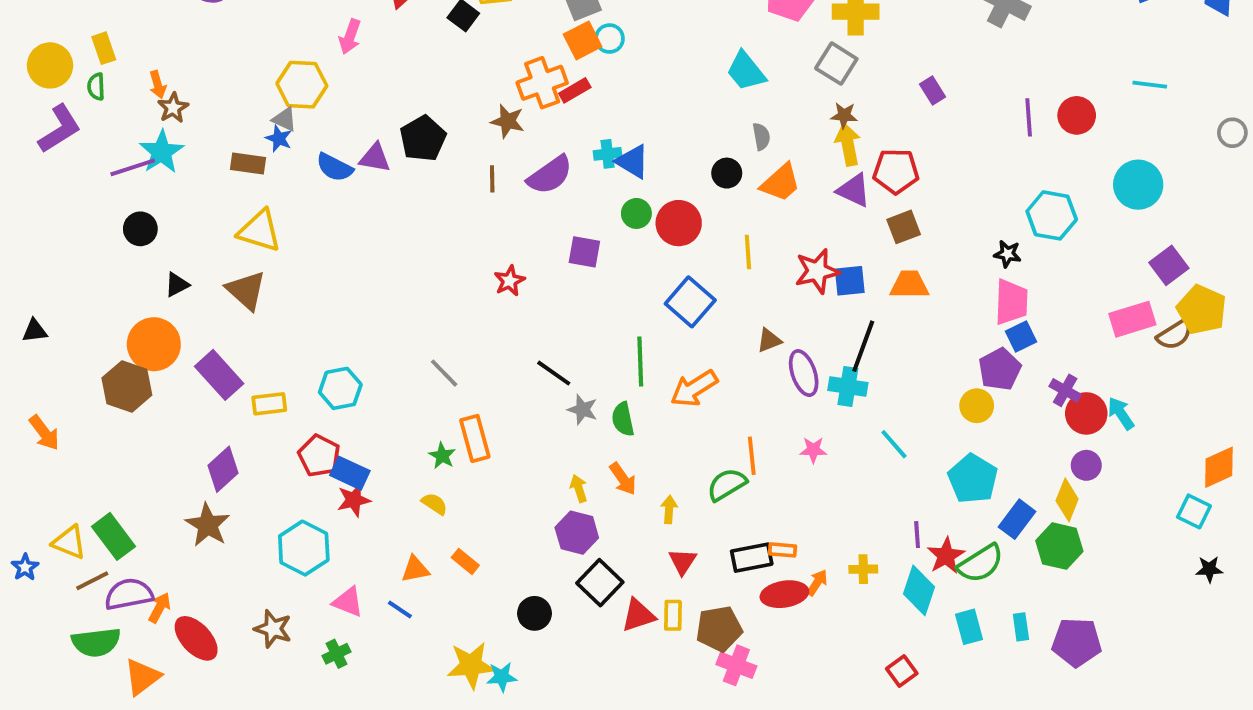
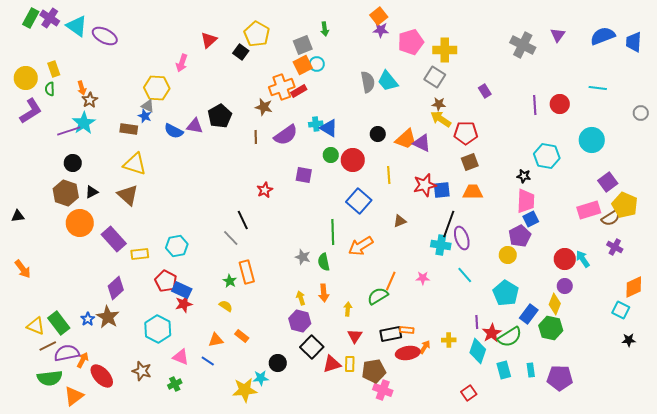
gray semicircle: (761, 137) -> (368, 82), moved, size x1.5
yellow arrow: (848, 144) -> (441, 119), turned -45
purple triangle: (854, 190) -> (422, 143), moved
black line: (554, 373) -> (243, 220), moved, turned 30
purple ellipse: (804, 373) -> (462, 238), moved
brown hexagon: (127, 387) -> (66, 193), moved
purple cross: (1065, 390) -> (615, 247), moved
orange line: (752, 456) -> (391, 281), turned 30
orange arrow: (623, 479) -> (324, 293), turned 30
blue star: (25, 567) -> (88, 319), moved
cyan star: (502, 677) -> (261, 378), moved

